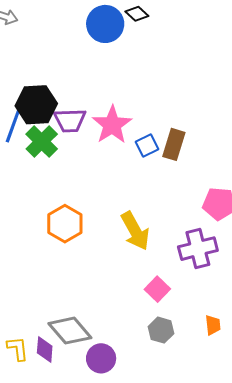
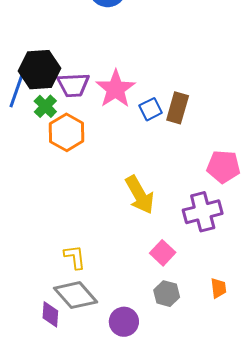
green cross: (42, 142) -> (45, 106), size x0.7
orange hexagon: (65, 224) -> (67, 132), moved
yellow L-shape: (18, 349) -> (75, 257), moved
purple circle: (101, 358) -> (124, 322), moved

